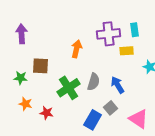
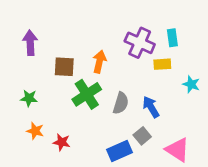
purple cross: (109, 34) -> (140, 43), turned 30
brown square: (41, 66) -> (64, 67), moved
green cross: (69, 88) -> (87, 94), moved
blue rectangle: (93, 120) -> (120, 151), turned 36

